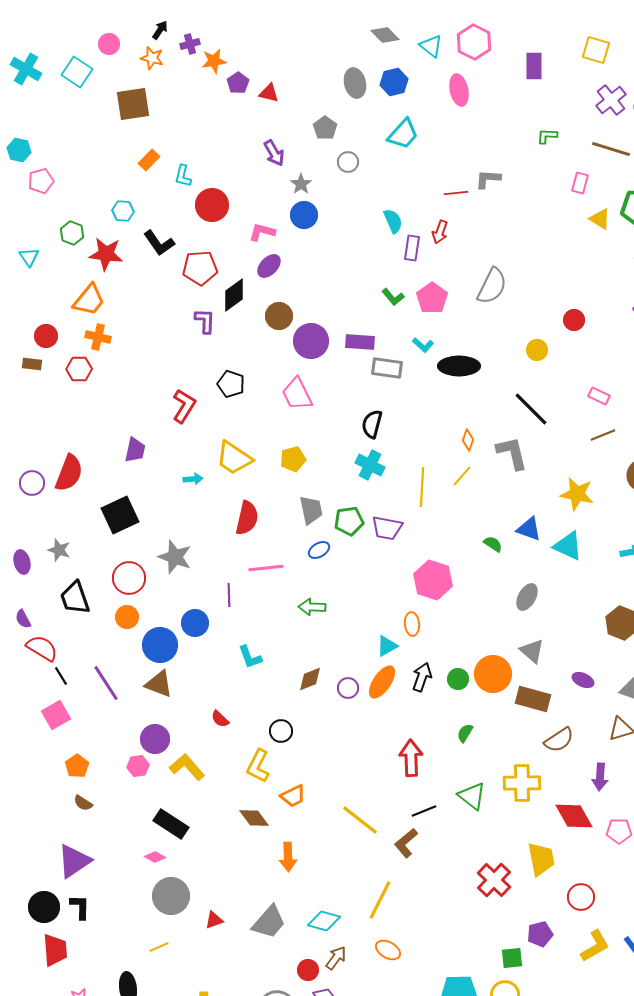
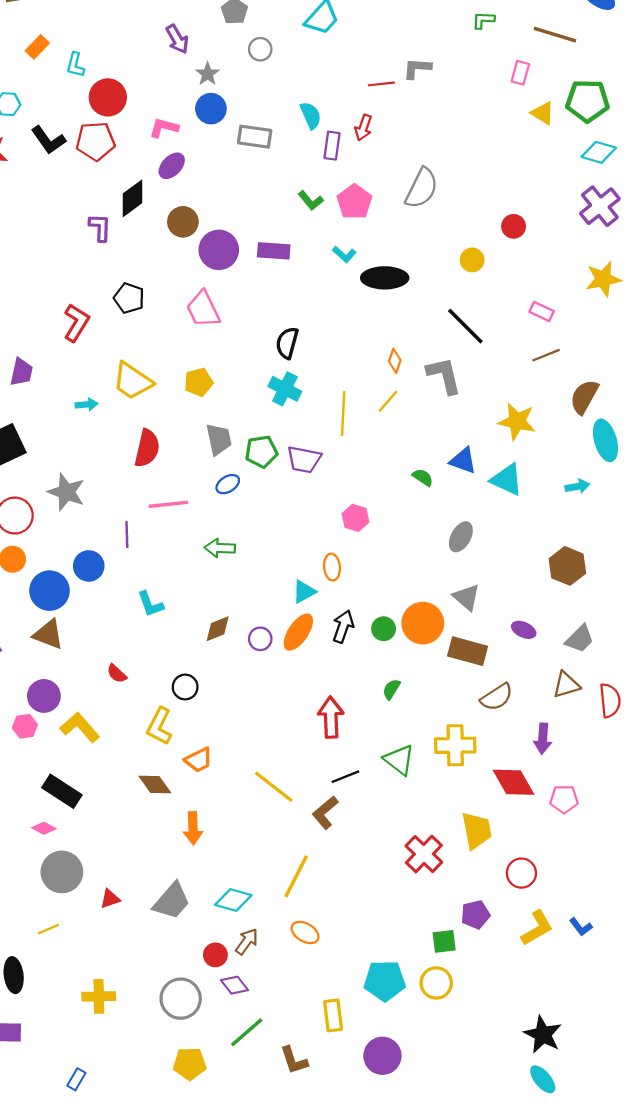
red pentagon: (200, 268) -> (95, 141), moved
gray rectangle: (387, 368) -> (255, 137), moved
pink hexagon: (433, 580) -> (356, 518), size x0.6

